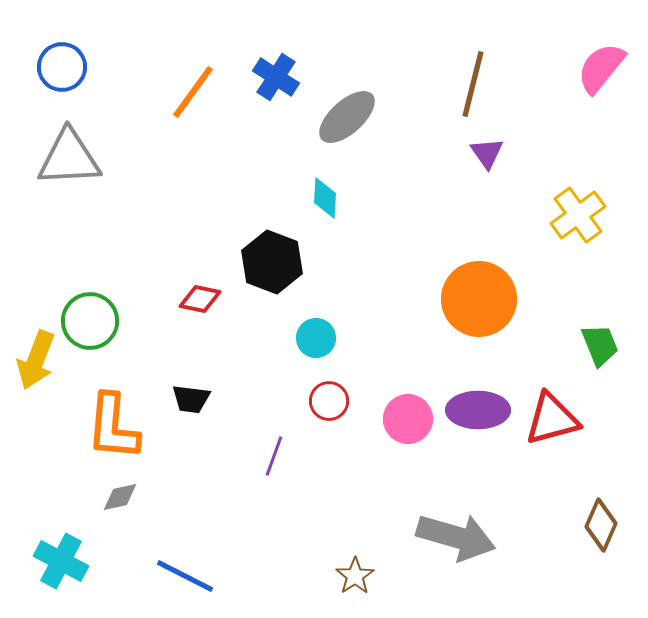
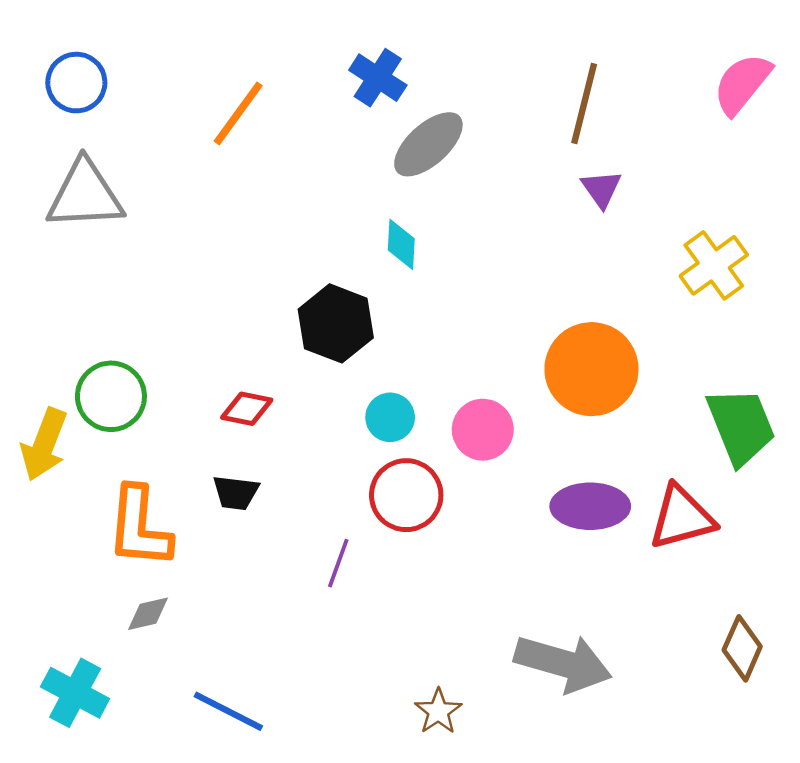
blue cross: (276, 77) -> (378, 78), moved
red diamond: (200, 299) -> (247, 409), moved
green trapezoid: (600, 345) -> (741, 426), size x1.5
red circle: (329, 401) -> (406, 495), size x1.5
pink circle: (408, 419) -> (483, 430), moved

